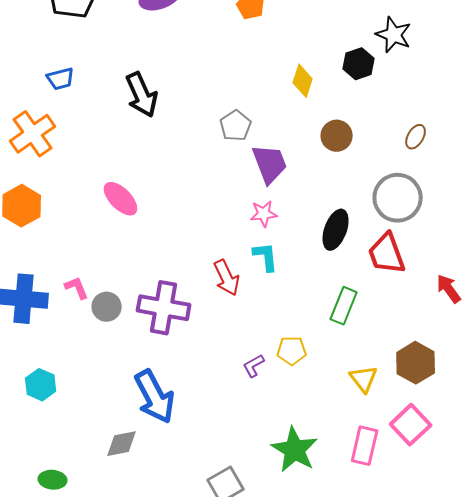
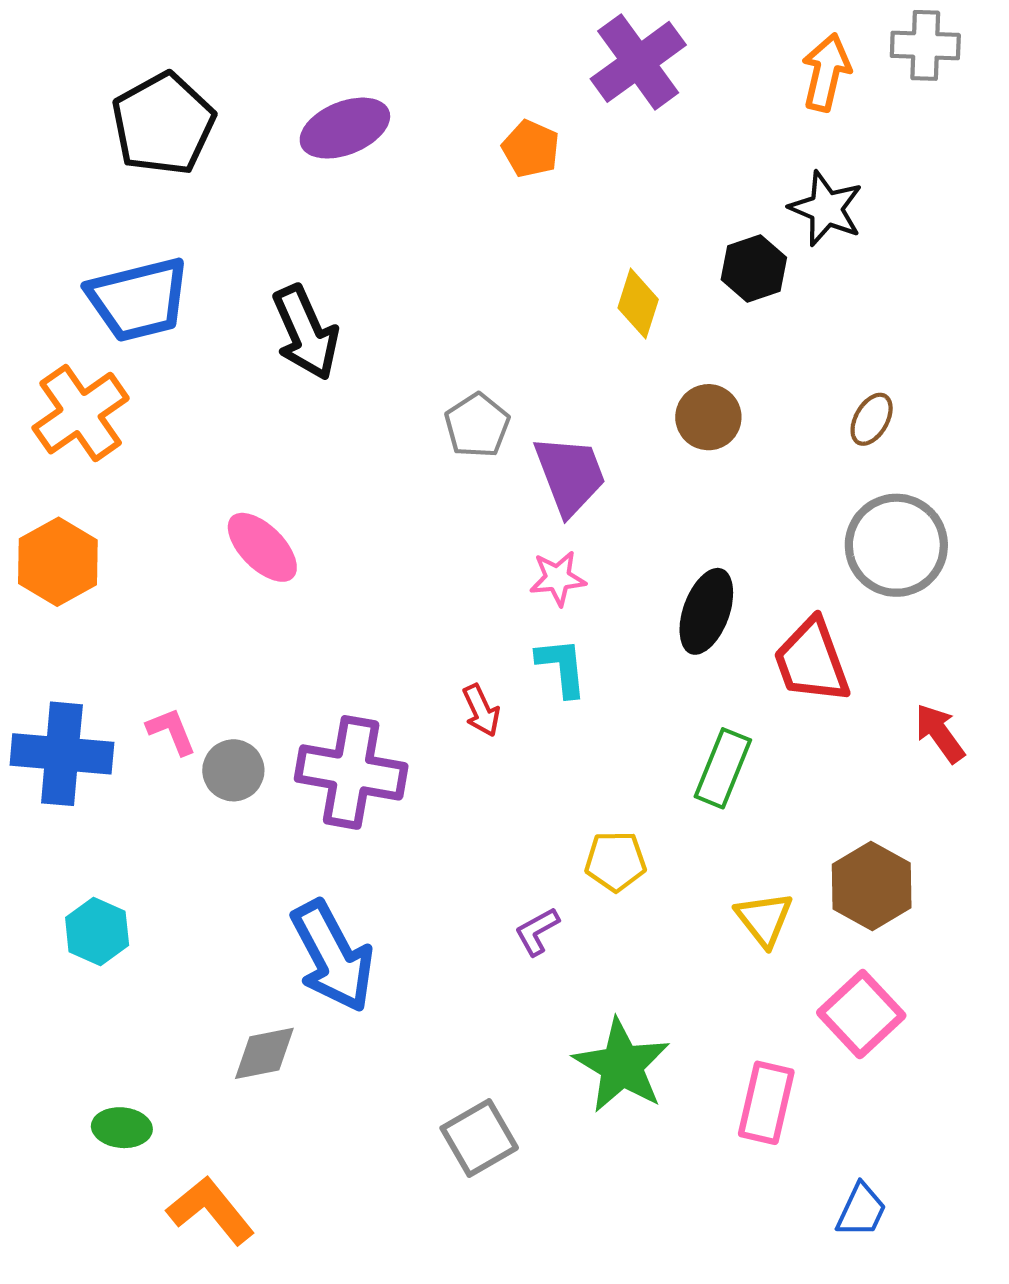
blue trapezoid: (61, 79) -> (138, 299), size x1.8
gray pentagon: (236, 126) -> (477, 425), moved
gray circle: (398, 198) -> (896, 545), moved
red arrow: (227, 278) -> (481, 710), size x0.7
purple L-shape: (254, 366) -> (537, 931), moved
pink rectangle: (365, 446) -> (766, 1103), moved

